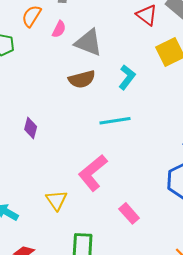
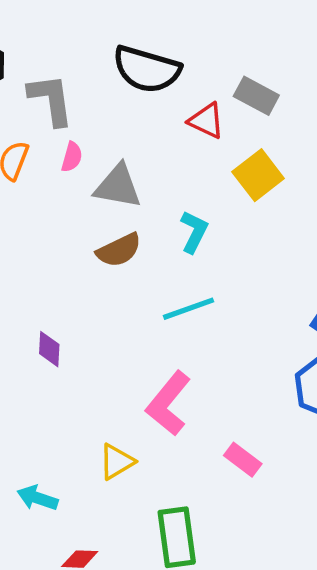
pink semicircle: (59, 29) -> (72, 157), moved
yellow triangle: (57, 200) -> (117, 462), turned 45

